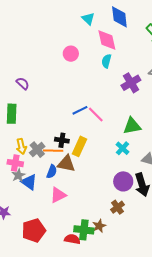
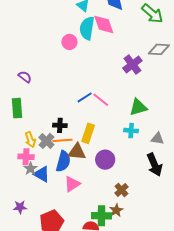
cyan semicircle: (106, 61) -> (87, 28), moved, size x1.6
black cross: (62, 140) -> (60, 125), moved
cyan cross: (122, 148) -> (131, 131), turned -32
blue semicircle: (52, 172) -> (63, 161), size x1.5
purple circle: (123, 181) -> (105, 160), moved
brown cross: (117, 207) -> (121, 190), moved

